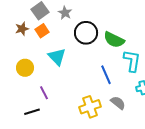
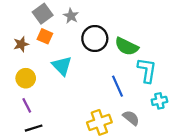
brown star: (22, 29) -> (21, 44), moved
orange square: (42, 31) -> (45, 36), turned -32
purple line: (44, 93) -> (27, 105), moved

